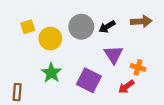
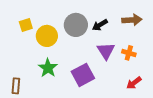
orange cross: (138, 67) -> (129, 53), moved
purple square: (89, 80) -> (83, 75), turned 35
red arrow: (126, 87) -> (134, 83), moved

